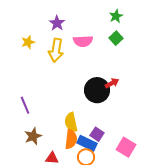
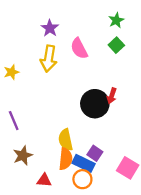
pink semicircle: (83, 41) -> (79, 48), turned 66
yellow star: (28, 42) -> (11, 72), moved
red arrow: (112, 83) -> (112, 96), turned 136

